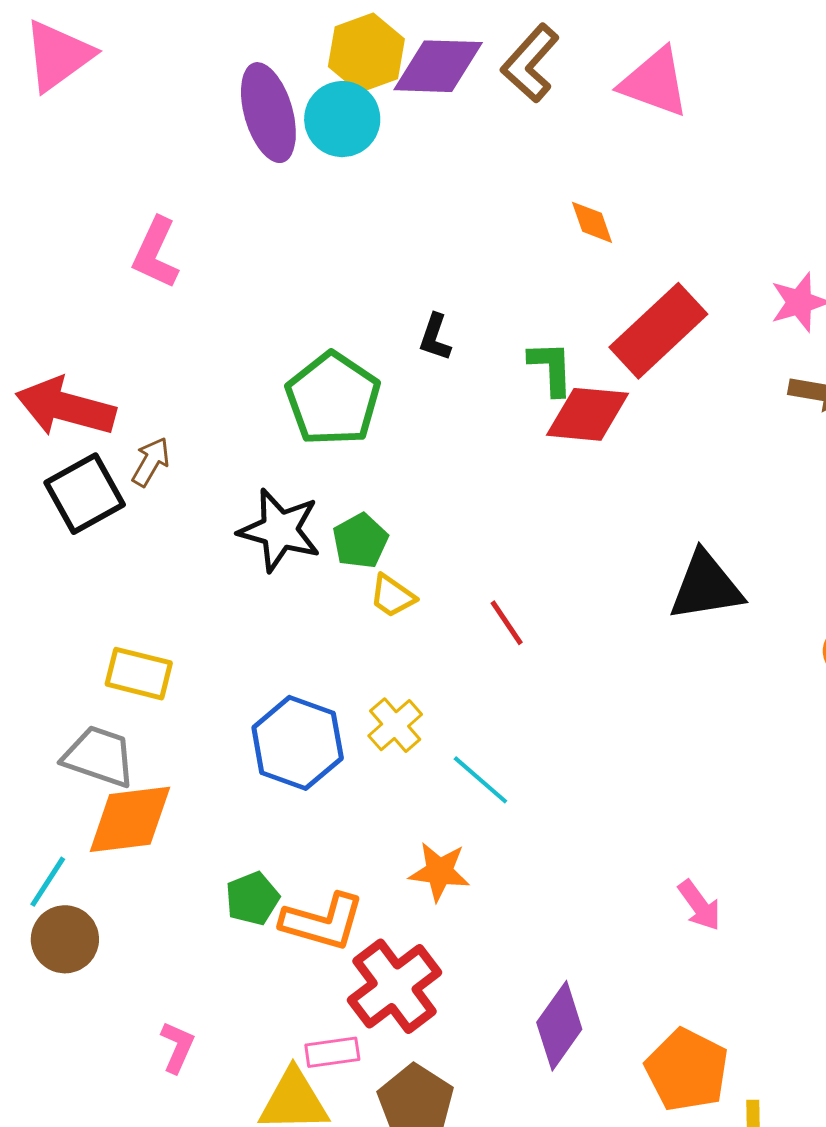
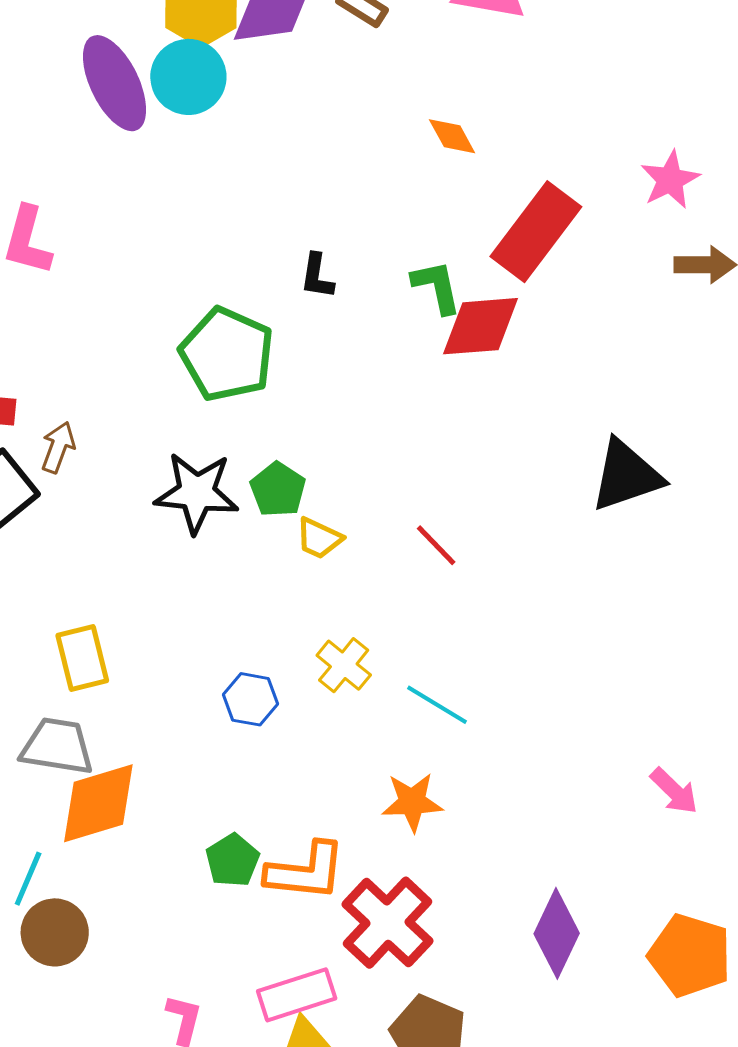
yellow rectangle: (139, 674) -> (82, 658), turned 72
blue hexagon: (298, 743) -> (251, 699), size x0.6
pink rectangle: (332, 1052) -> (297, 995), moved, size x1.4

